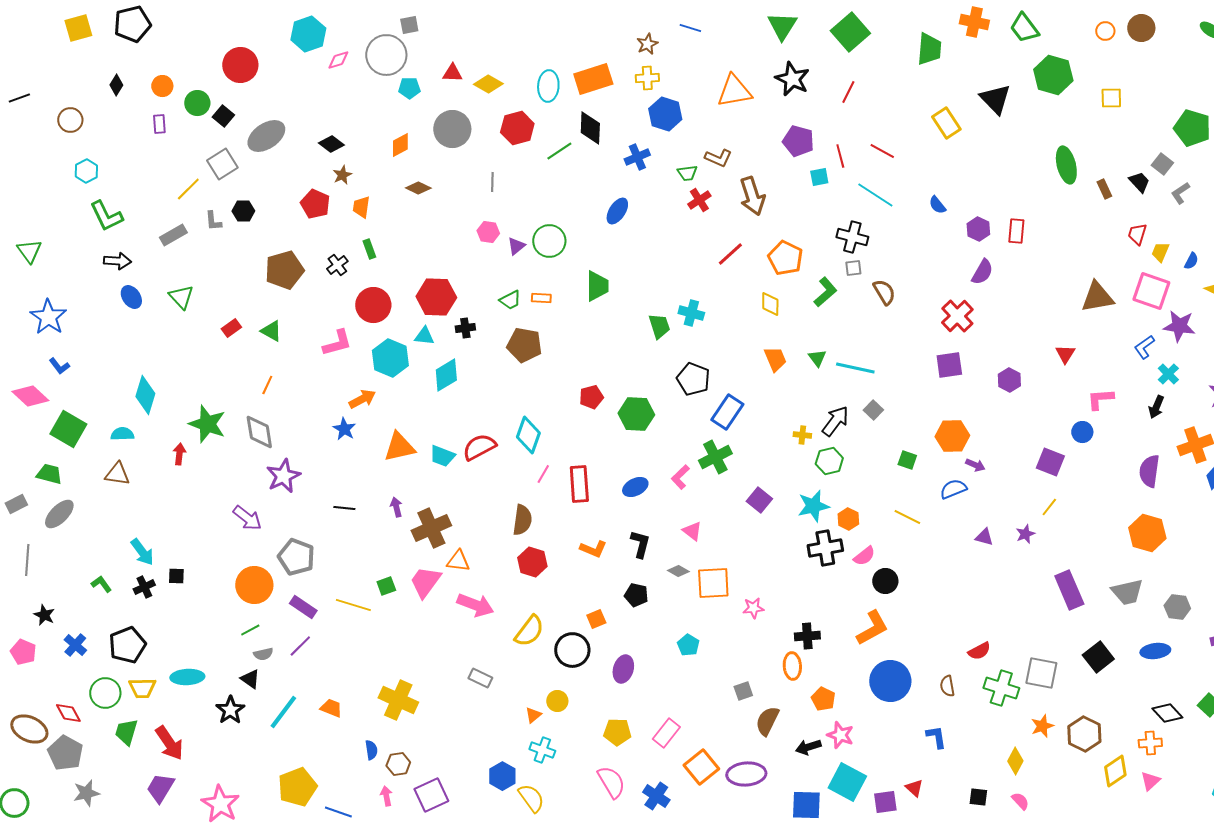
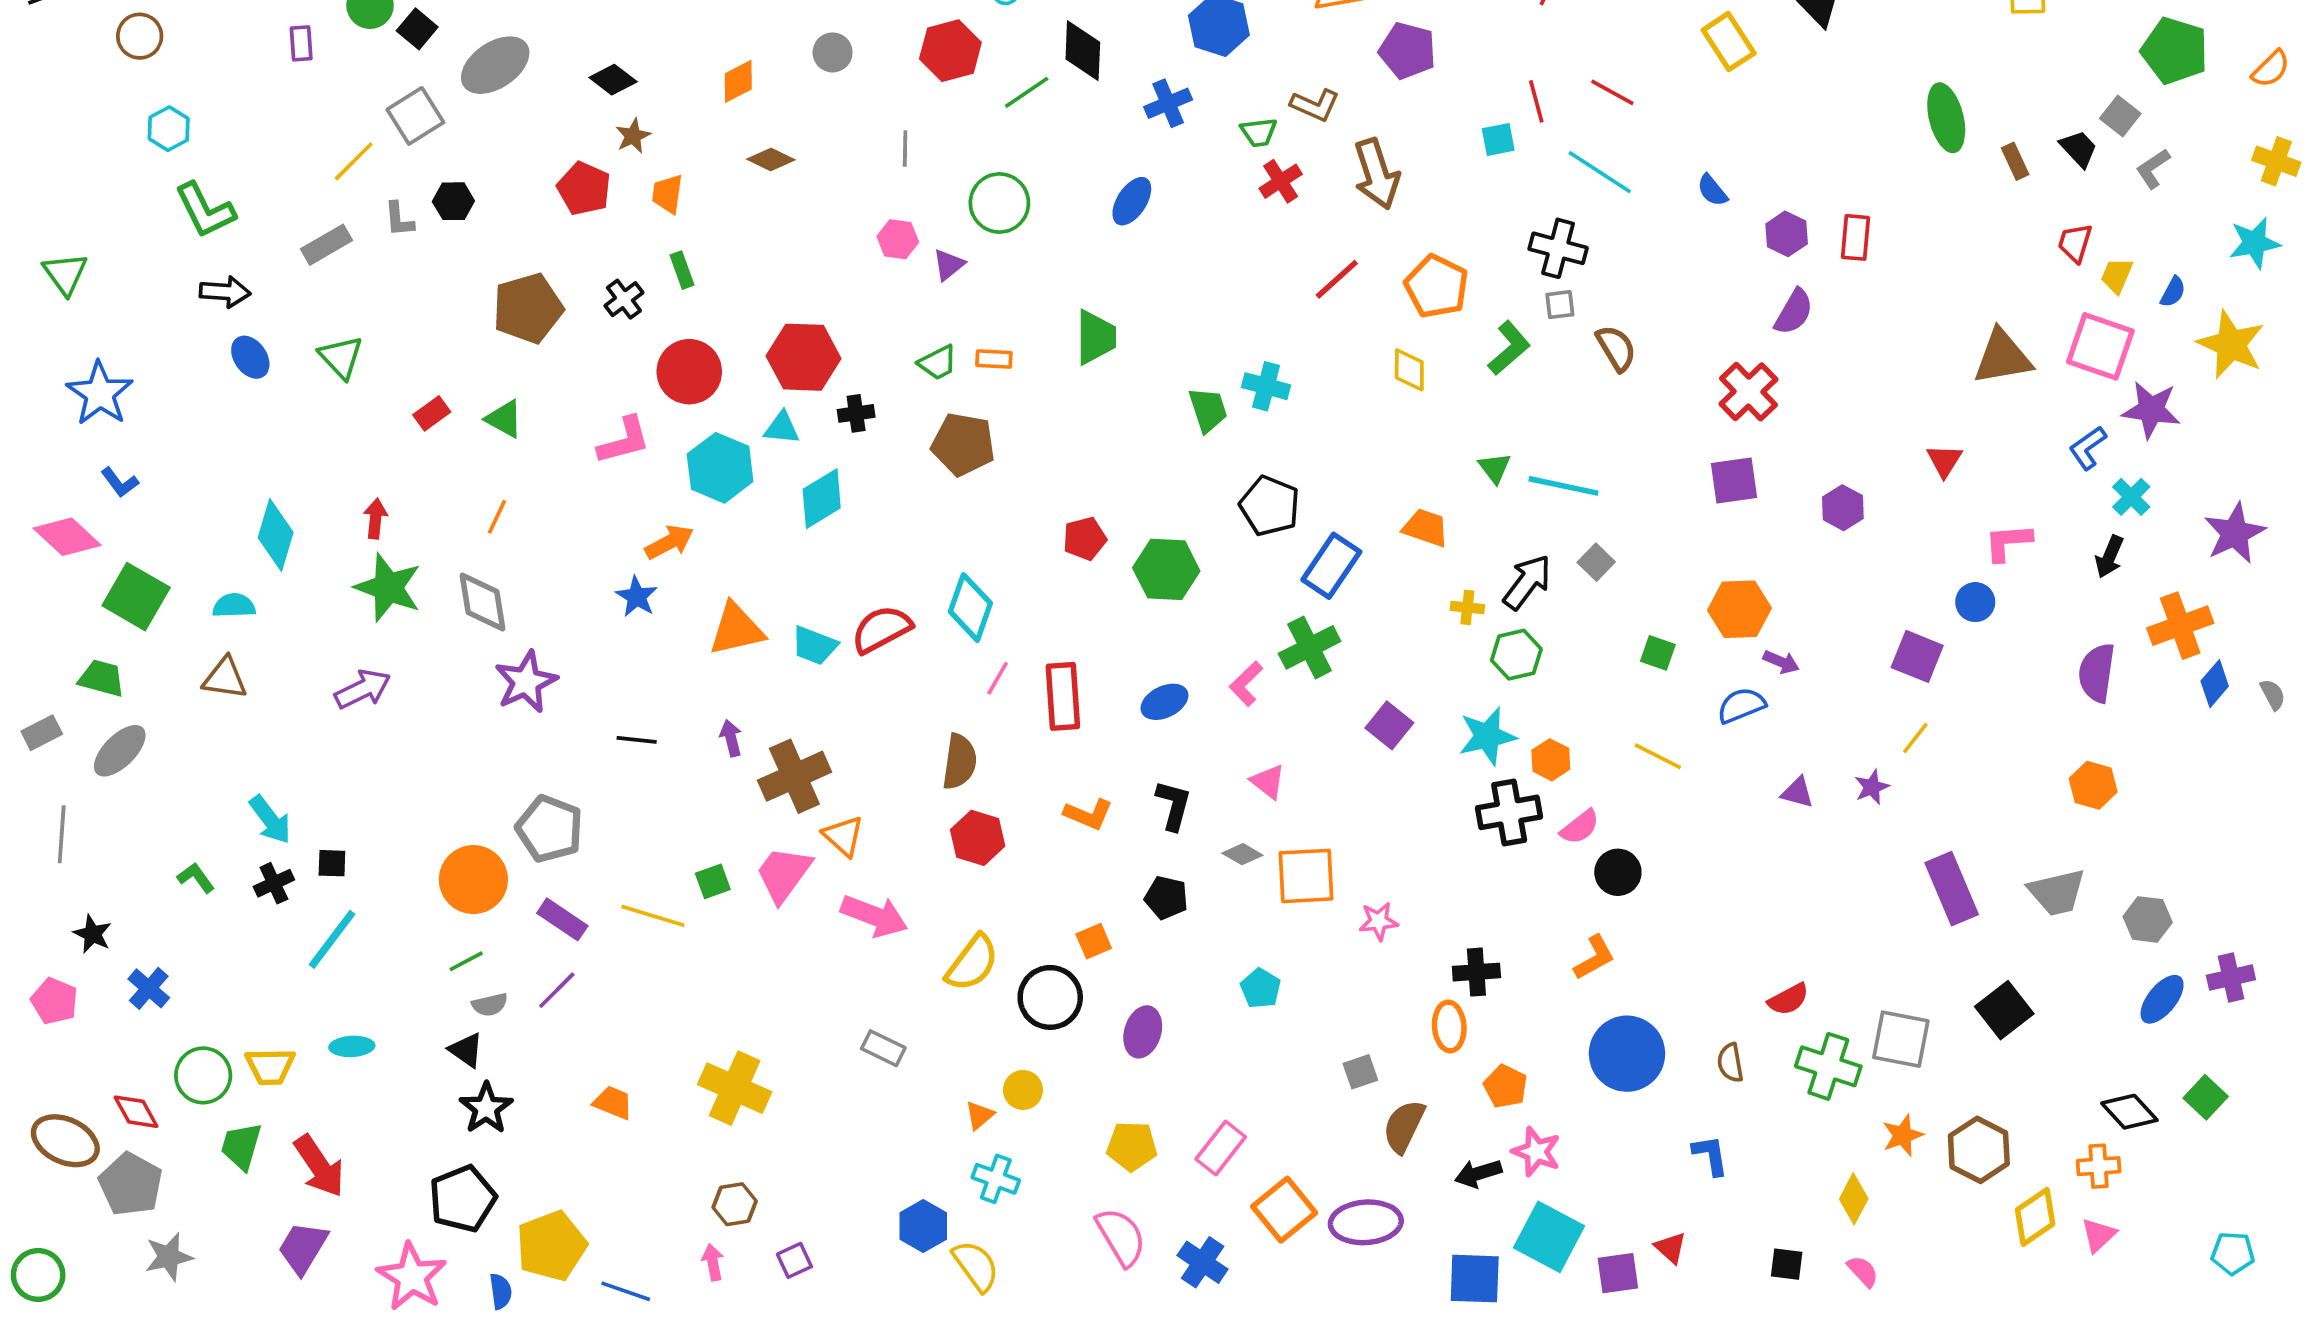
gray circle: (452, 129) -> (833, 52), size x0.6
purple pentagon: (798, 141) -> (1408, 51), moved
green circle: (549, 241) -> (999, 203), moved
orange trapezoid: (775, 359) -> (1426, 528), moved, turned -48
red arrow: (179, 454) -> (375, 519), moved
purple arrow: (247, 518) -> (363, 689), moved, turned -64
orange hexagon: (1147, 533) -> (2093, 785), size x0.7
orange triangle: (458, 561) -> (843, 836), turned 35
orange L-shape: (872, 628) -> (1594, 958), size x0.7
black pentagon: (127, 645) -> (463, 1199), moved
blue ellipse: (1155, 651) -> (2162, 999), moved, turned -44
cyan ellipse: (187, 677) -> (352, 1046), size x0.7
black star: (230, 710) -> (486, 1108), moved
cyan line: (283, 712) -> (332, 939), moved
blue semicircle: (371, 750) -> (501, 1291), moved
purple square: (431, 795) -> (794, 1260), size x0.6

